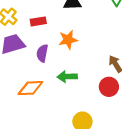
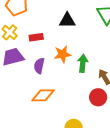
green arrow: (67, 77) -> (83, 63), moved, turned 96
orange diamond: (30, 88) -> (43, 95), moved

